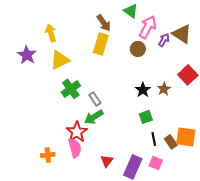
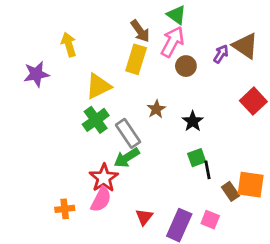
pink arrow: (148, 27) -> (172, 42), moved
purple star: (27, 55) -> (36, 74), turned 30
yellow triangle: (60, 60) -> (98, 86), moved
brown star: (164, 89) -> (156, 109), moved
gray rectangle: (95, 99) -> (128, 133), size x1.5
black line: (154, 139) -> (208, 170), moved
pink semicircle: (75, 148) -> (101, 199), turned 42

